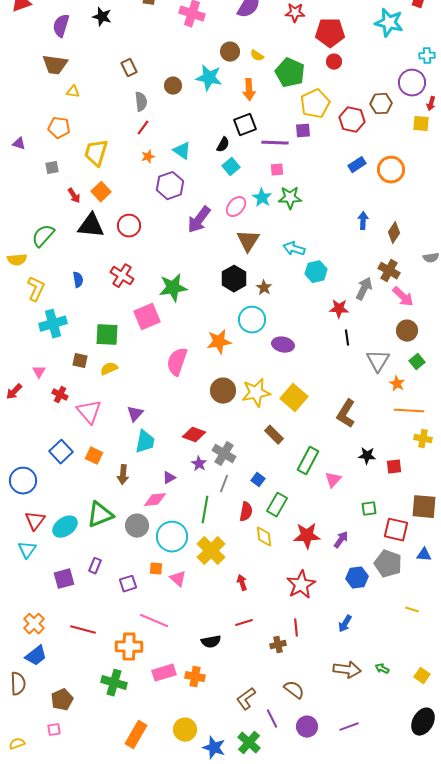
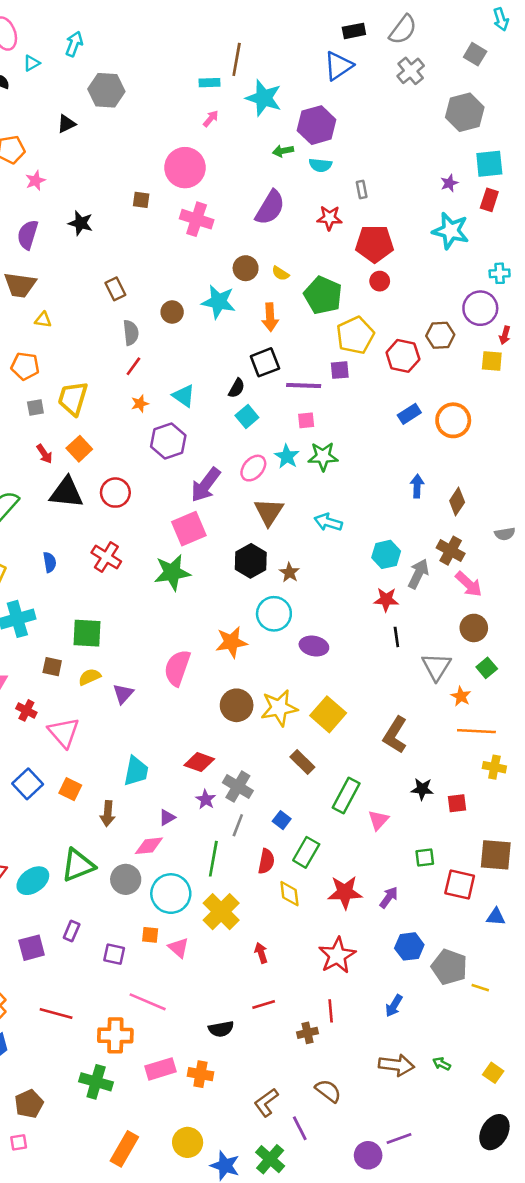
gray square: (52, 168) -> (35, 407), moved
cyan hexagon: (316, 272) -> (386, 554), moved
pink square: (147, 317) -> (189, 529), moved
purple triangle: (135, 414) -> (123, 694), moved
gray pentagon: (388, 564) -> (449, 967), moved
purple square: (128, 584) -> (114, 954), turned 30
purple circle: (307, 727) -> (368, 1155), moved

